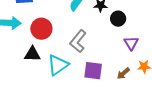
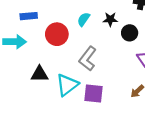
red circle: (41, 29) -> (57, 34), moved
purple square: (93, 71) -> (94, 93), moved

